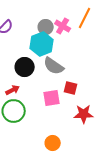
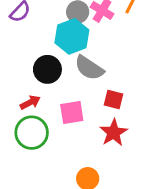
pink square: (52, 98) -> (72, 112), moved
red star: (84, 114) -> (114, 133), moved, turned -30

